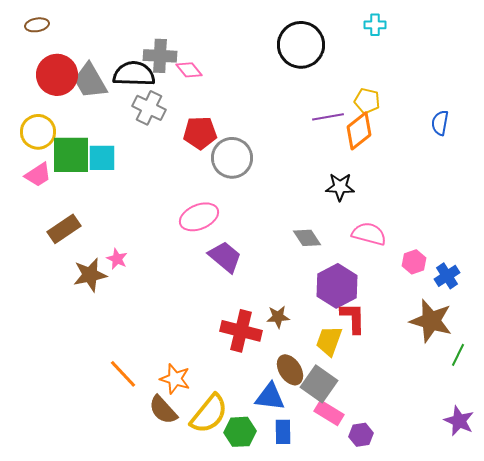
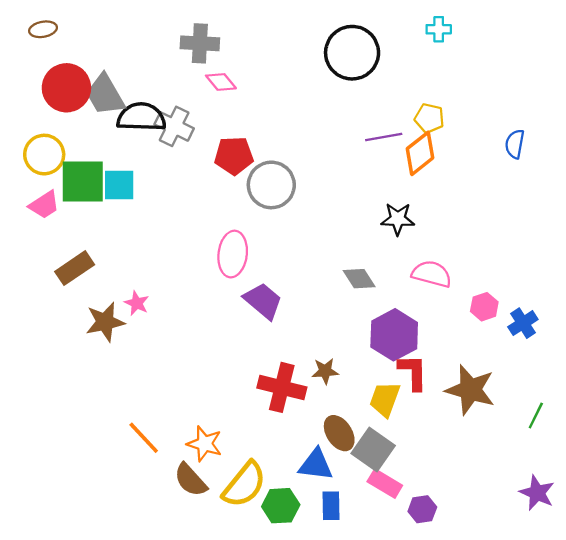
gray cross: (160, 56) -> (200, 43), moved
black semicircle: (134, 74) -> (141, 117), moved
pink ellipse: (199, 217) -> (233, 254), turned -60
brown star: (431, 321) -> (470, 390), moved

